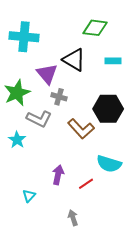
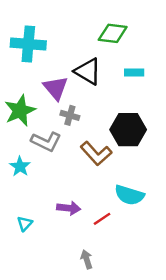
purple arrow: (58, 175) -> (69, 208), turned 84
cyan triangle: (29, 196) -> (25, 224), moved

